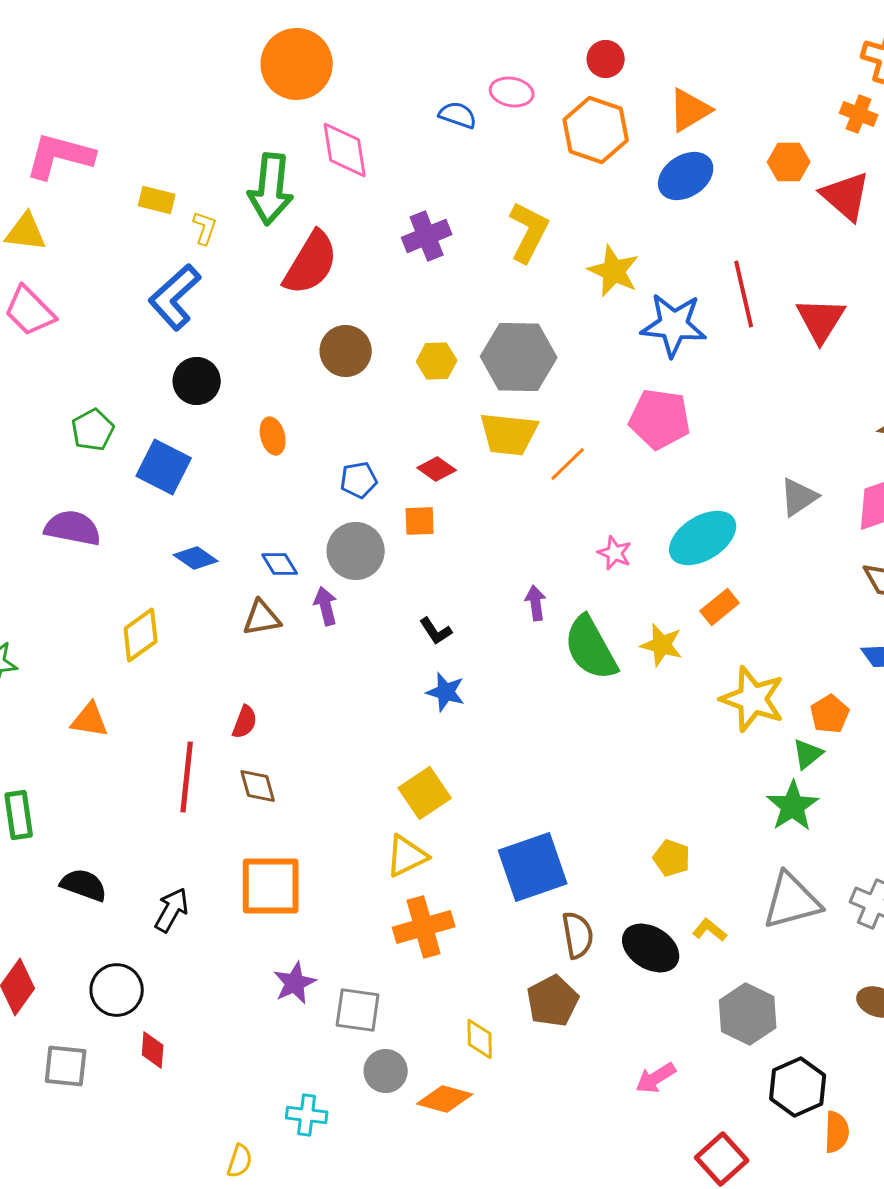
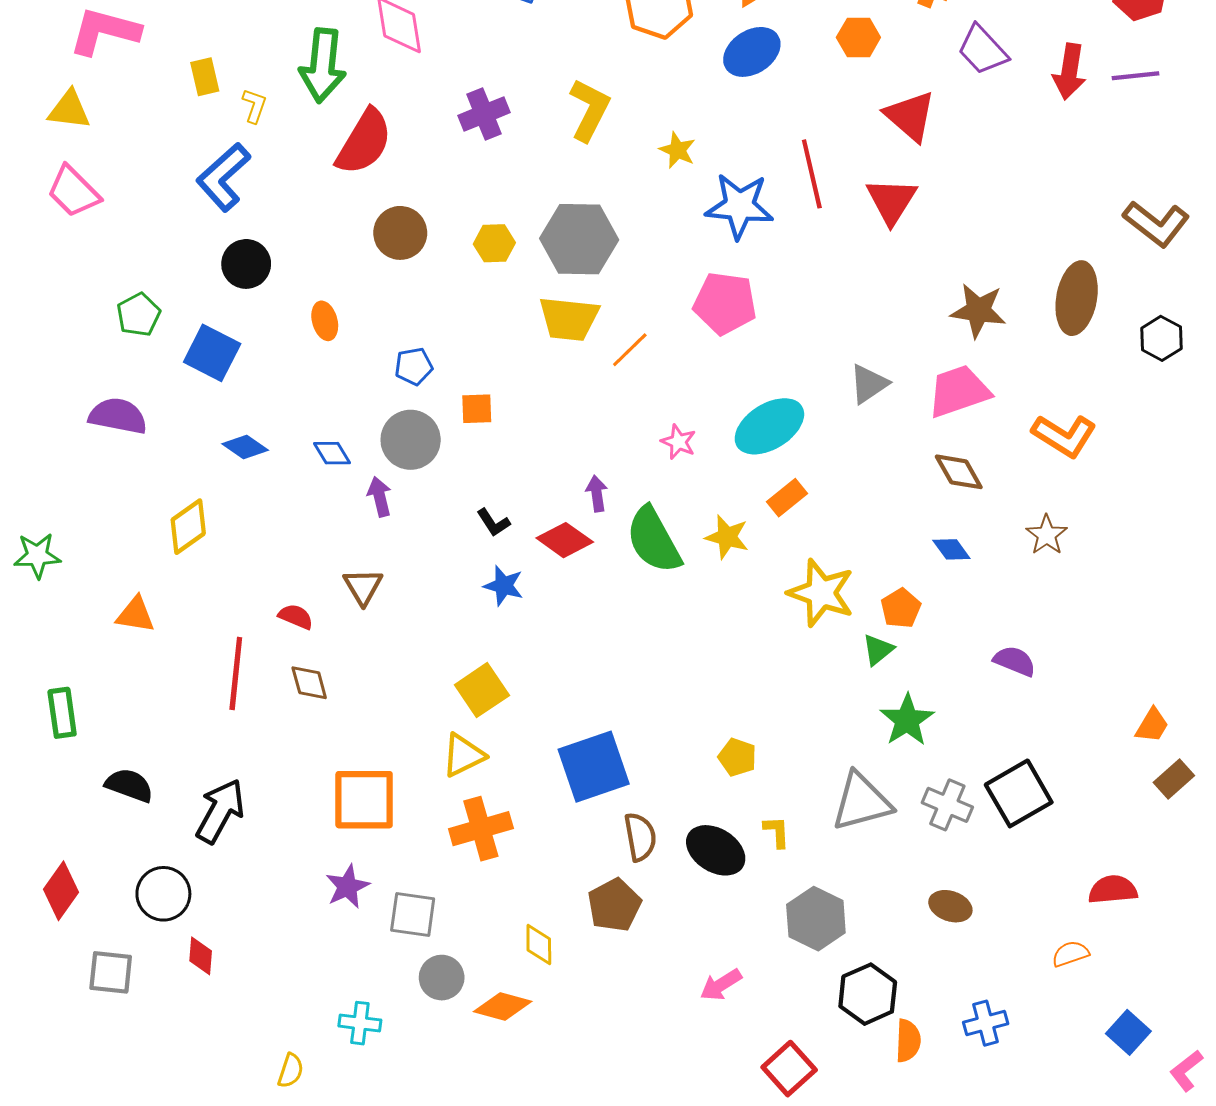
red triangle: (846, 196) -> (910, 116), moved
yellow rectangle: (157, 200) -> (205, 77), turned 63
yellow star: (614, 271) -> (677, 150), size x0.7
red diamond: (437, 469) -> (565, 540), moved, size x1.4
brown triangle: (262, 618) -> (363, 587), moved, turned -51
red semicircle: (245, 722) -> (296, 617), turned -88
green star: (793, 806) -> (907, 720), moved
orange square: (271, 886) -> (364, 800), moved
black arrow: (172, 910) -> (220, 811), size x1.4
yellow L-shape: (710, 930) -> (777, 832), turned 48

